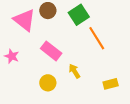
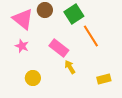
pink rectangle: (51, 51) -> (59, 48), moved
pink star: (12, 56) -> (22, 46), moved
yellow circle: (48, 83) -> (33, 78), moved

